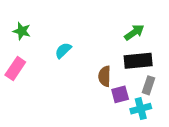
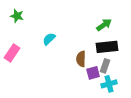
green star: (22, 31) -> (17, 16), moved
gray rectangle: (148, 85) -> (105, 66), moved

